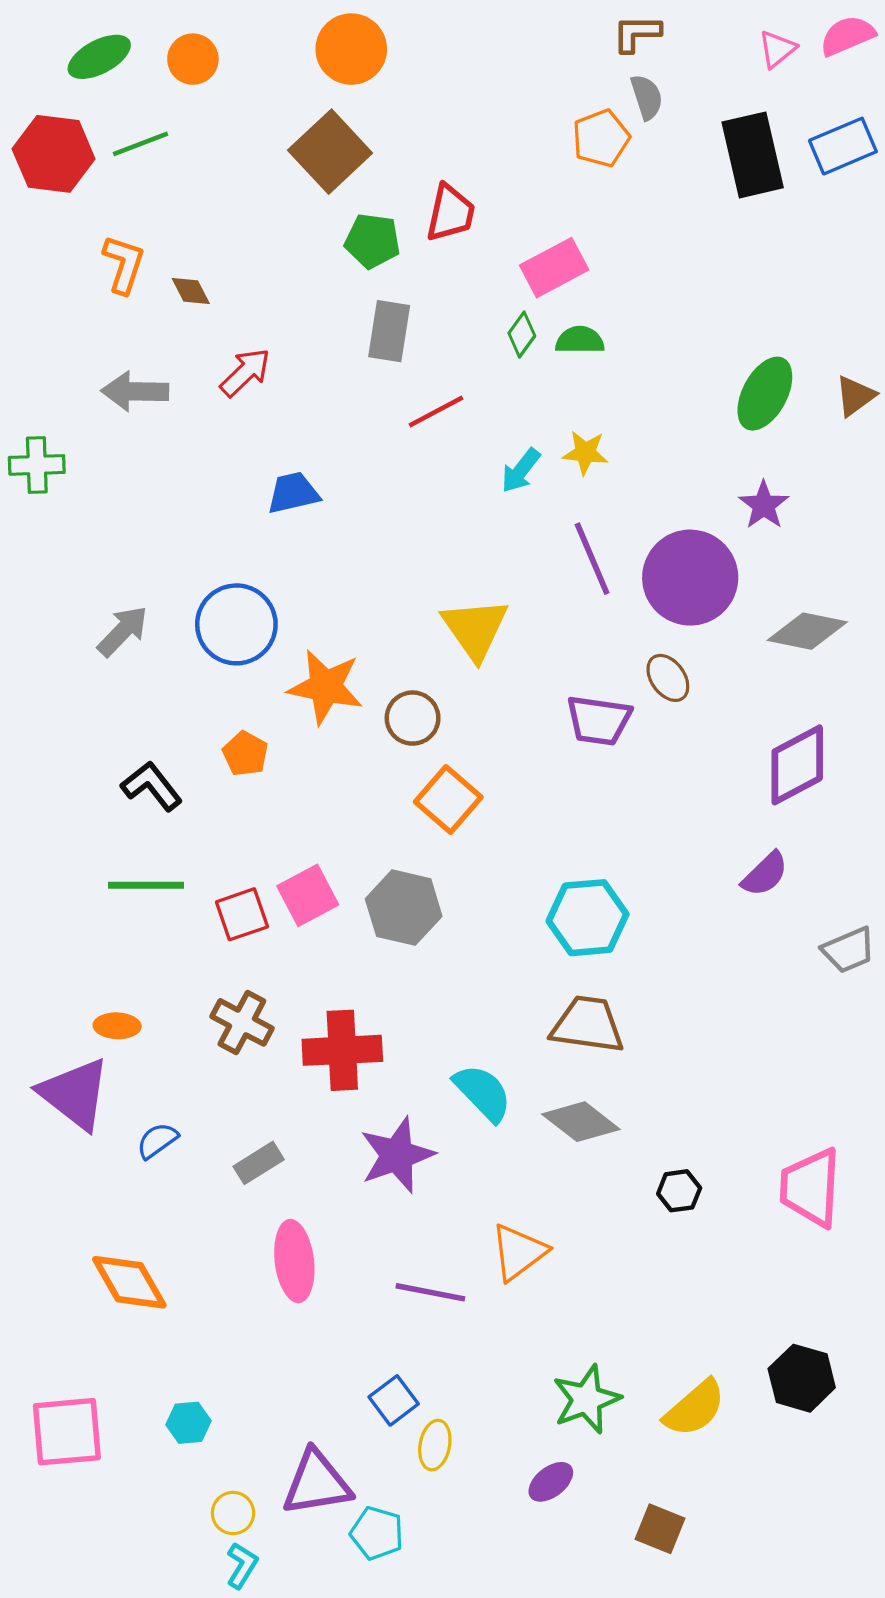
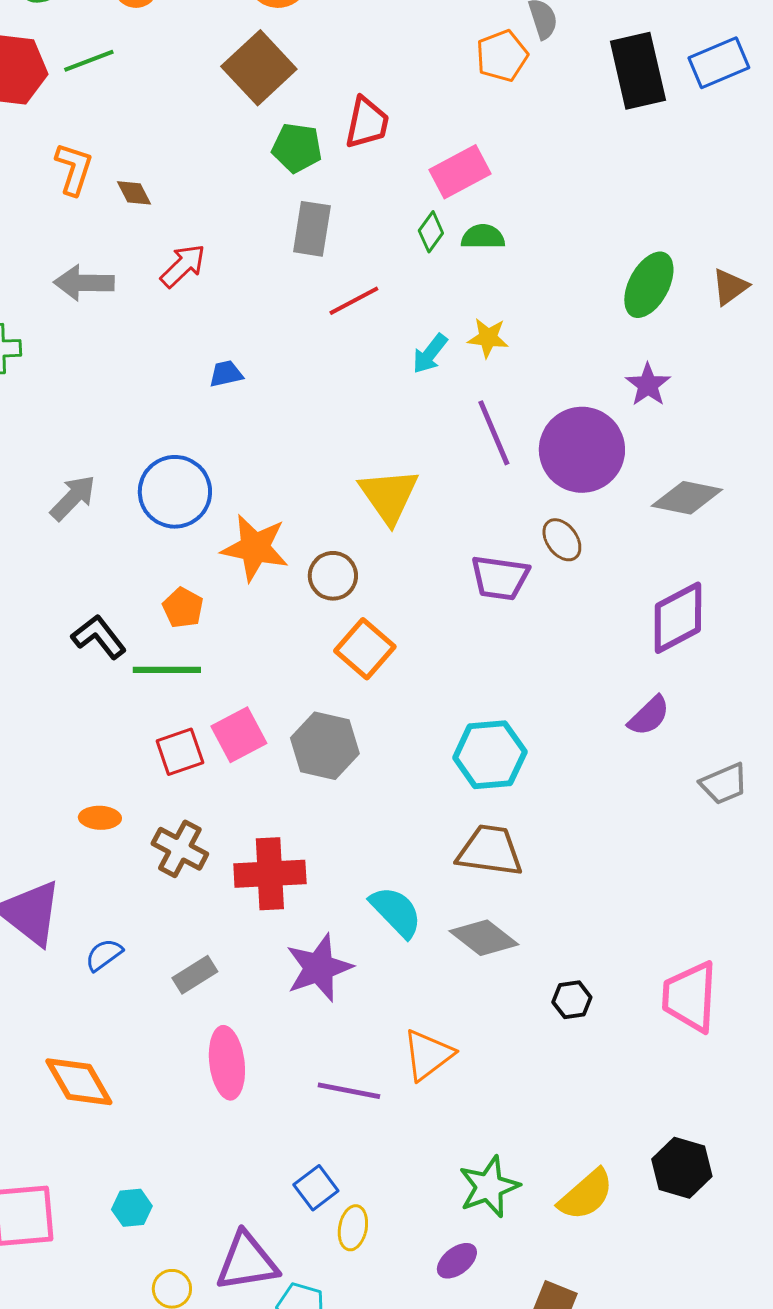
blue trapezoid: (293, 493) -> (226, 374), size x0.7
green line: (146, 885) -> (167, 670), moved
orange ellipse: (117, 1026) -> (100, 818), moved

